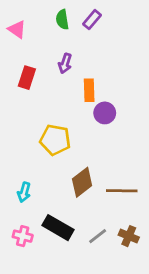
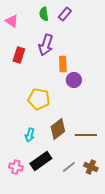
purple arrow: (65, 63) -> (46, 45), size x1.5
cyan arrow: (24, 192) -> (30, 135), moved
black rectangle: (58, 228) -> (41, 161), turned -65

